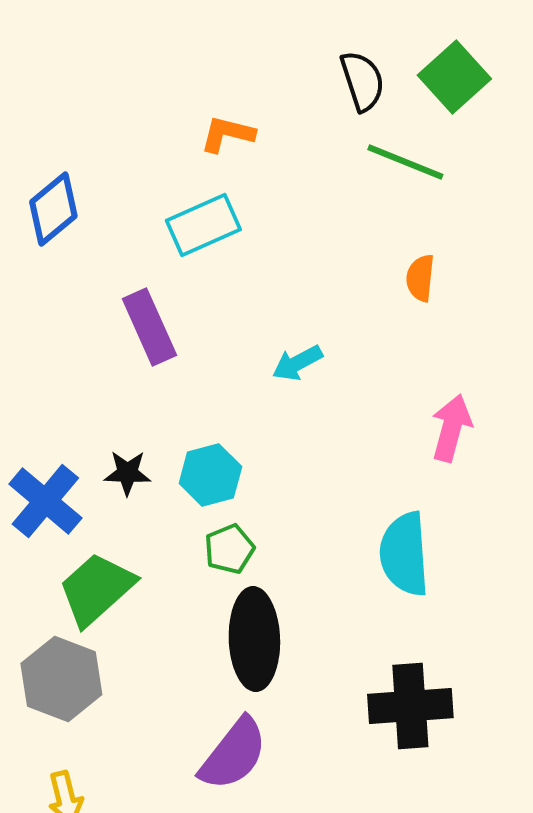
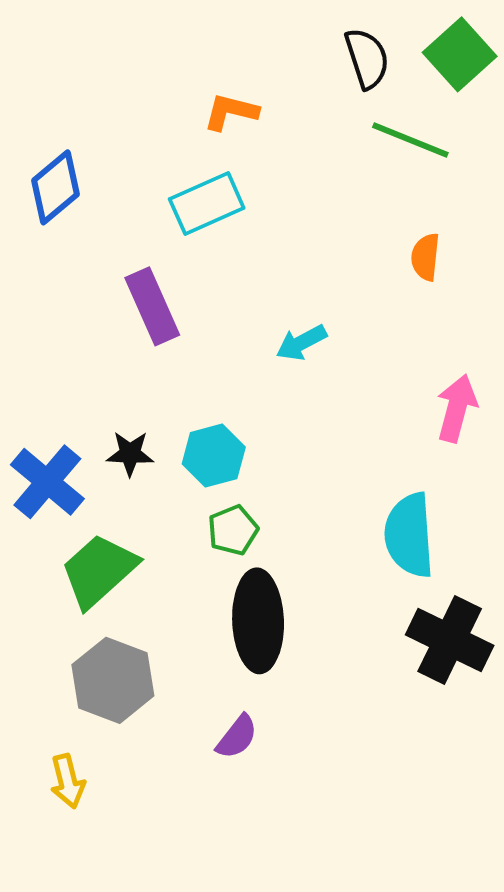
gray hexagon: (61, 679) -> (113, 680), moved
black cross: (410, 706) -> (450, 640), moved, turned 30
purple semicircle: (233, 754) -> (237, 737), size x0.6

